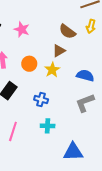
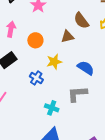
yellow star: (52, 70) -> (54, 62), moved
cyan cross: (48, 126) -> (52, 108), moved

